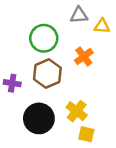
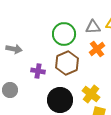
gray triangle: (79, 15) -> (93, 27), moved

